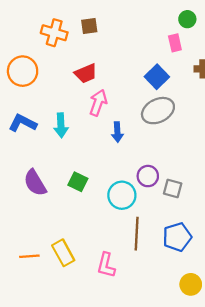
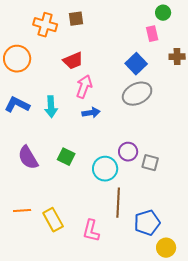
blue arrow: (117, 132) -> (91, 113), moved, turned -96
blue pentagon: (177, 237) -> (147, 223), moved
orange line: (29, 256) -> (22, 211), moved

